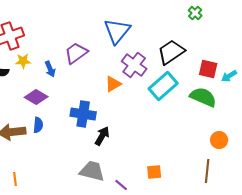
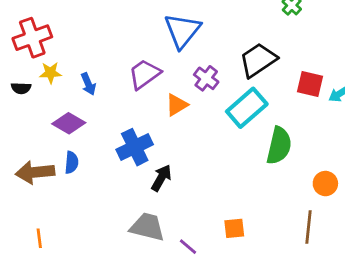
purple trapezoid: (76, 53) -> (144, 74), moved
purple cross: (134, 65) -> (206, 78), size x0.7
green semicircle: (203, 97) -> (279, 146), moved, turned 80
blue cross: (83, 114) -> (135, 147), turned -35

